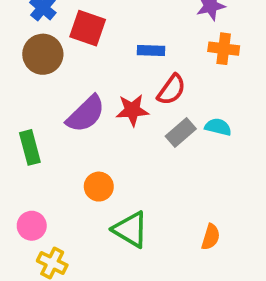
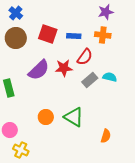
red square: (88, 28) -> (48, 34), moved
orange cross: (224, 49) -> (103, 35), moved
orange circle: (99, 187) -> (46, 117), moved
green triangle: (130, 229) -> (74, 117), moved

